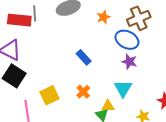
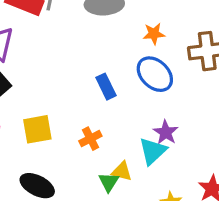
blue ellipse: (127, 40) -> (155, 74), moved
purple star: (129, 62) -> (166, 132), moved

